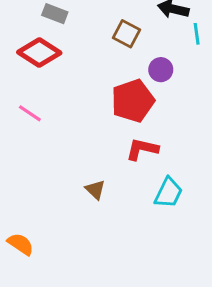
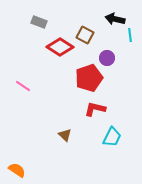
red diamond: (39, 53) -> (60, 47), moved

